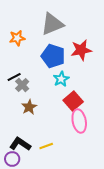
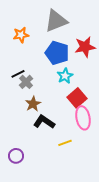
black L-shape: (20, 144) -> (44, 122), moved
yellow line: (46, 146) -> (65, 143), moved

